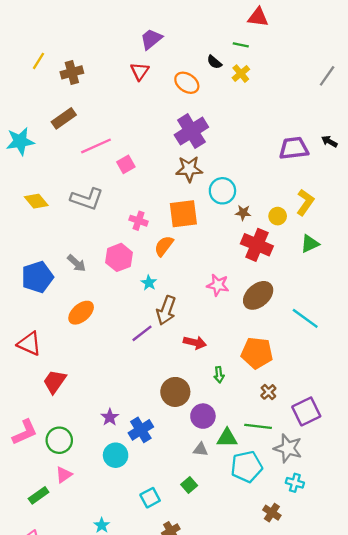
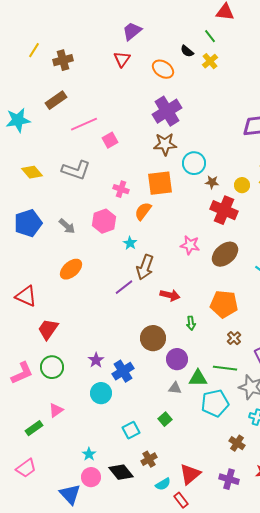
green line: (241, 45) -> (210, 36), turned 40
blue pentagon: (37, 277) -> (28, 223), moved
green circle: (59, 440) -> (52, 367), moved

